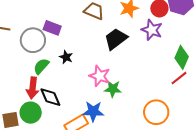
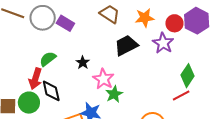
gray circle: (33, 40) -> (43, 18), moved
black star: (66, 57) -> (83, 63), moved
green star: (113, 89) -> (114, 94), turned 30

